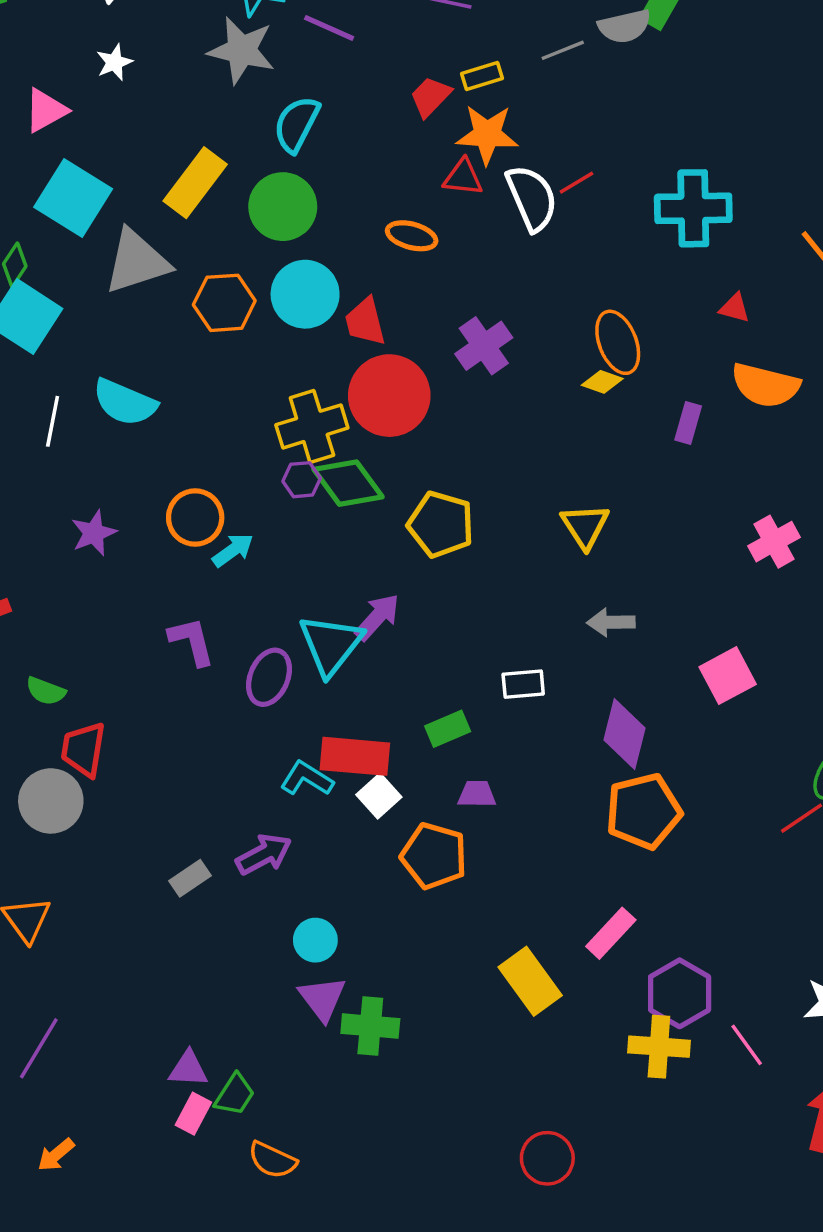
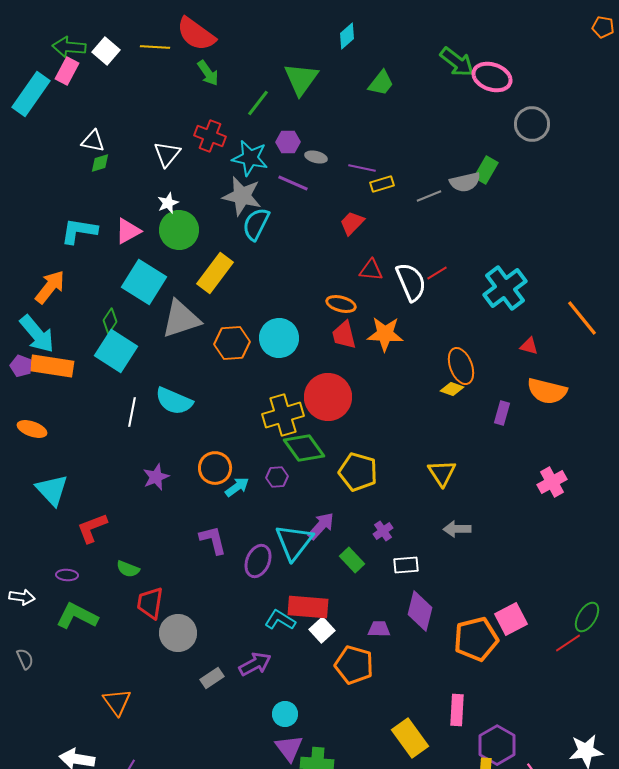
yellow rectangle: (482, 76) -> (382, 184), moved
cyan semicircle: (296, 124) -> (256, 224), moved
orange star: (487, 134) -> (385, 334), moved
green circle: (283, 207) -> (179, 230), moved
cyan cross: (693, 208) -> (505, 288), turned -36
red trapezoid: (365, 322) -> (344, 335), moved
purple cross: (484, 346) -> (383, 531), moved, size x0.6
purple hexagon: (302, 480) -> (277, 477), moved
pink square: (728, 676) -> (511, 619), moved
green rectangle: (448, 729) -> (352, 560), moved, turned 70
purple diamond: (625, 734) -> (420, 611), moved
gray circle: (51, 801) -> (178, 633), moved
pink rectangle: (611, 933) -> (457, 710), turned -40

